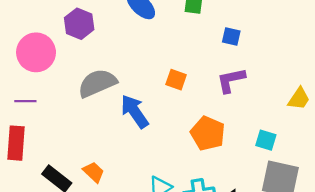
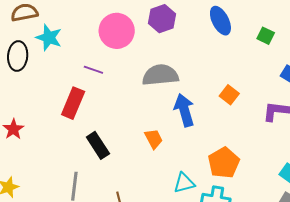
orange pentagon: (208, 133) -> (224, 163), moved
orange trapezoid: (94, 172) -> (154, 139), moved

